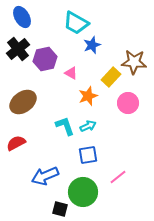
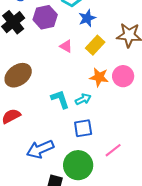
purple hexagon: (45, 59) -> (45, 17), moved
yellow rectangle: (111, 77) -> (95, 45), moved
orange star: (88, 96) -> (99, 77), moved, turned 30

